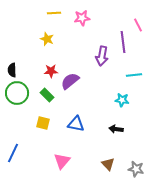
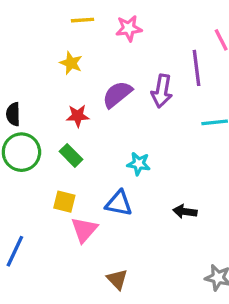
purple semicircle: (70, 81) -> (117, 94), moved
cyan star: (122, 100) -> (139, 164), moved
pink triangle: (62, 161) -> (84, 230), moved
brown triangle: (108, 164) -> (117, 279), moved

